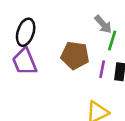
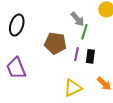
purple trapezoid: (25, 62) -> (16, 68), moved

